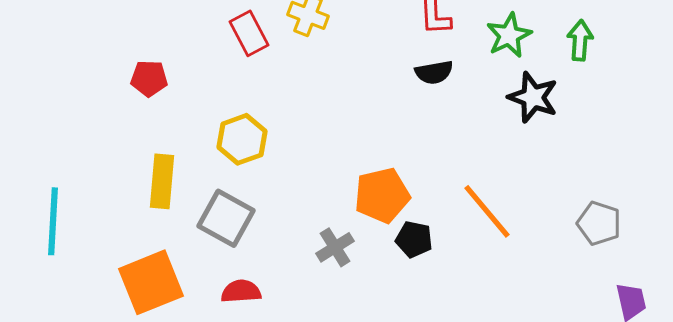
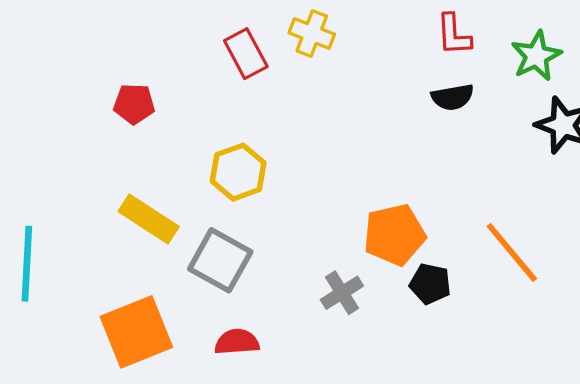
yellow rectangle: (162, 181) -> (149, 219), turned -62

